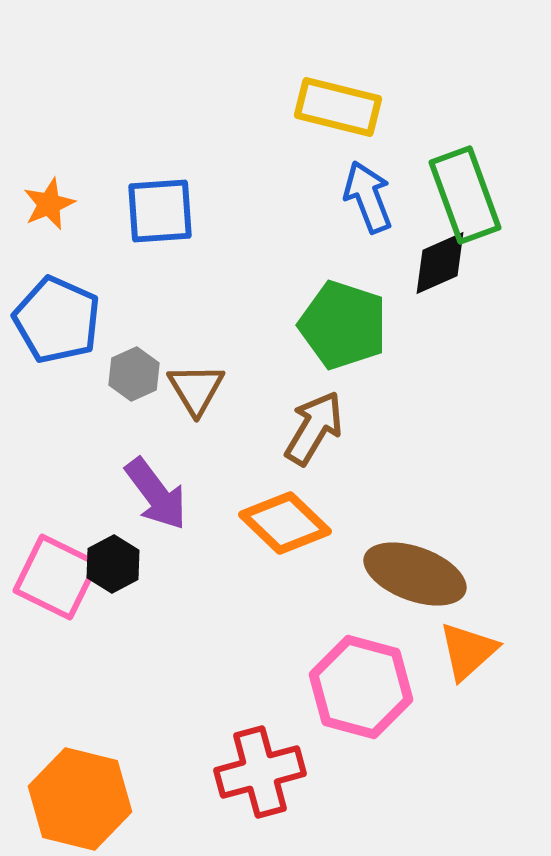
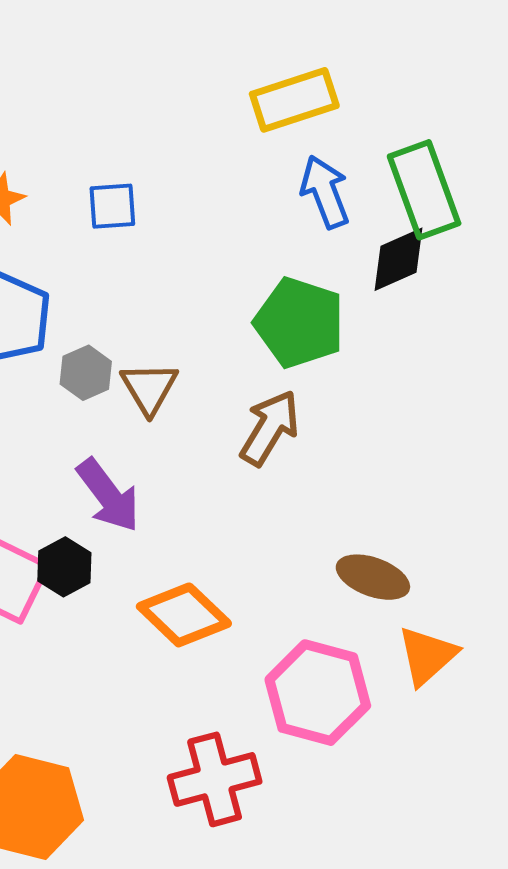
yellow rectangle: (338, 107) -> (294, 100), turned -32
blue square: (160, 211) -> (112, 206), size x0.7
orange diamond: (285, 523) -> (184, 615), moved
brown ellipse: (415, 574) -> (373, 577), size x0.7

